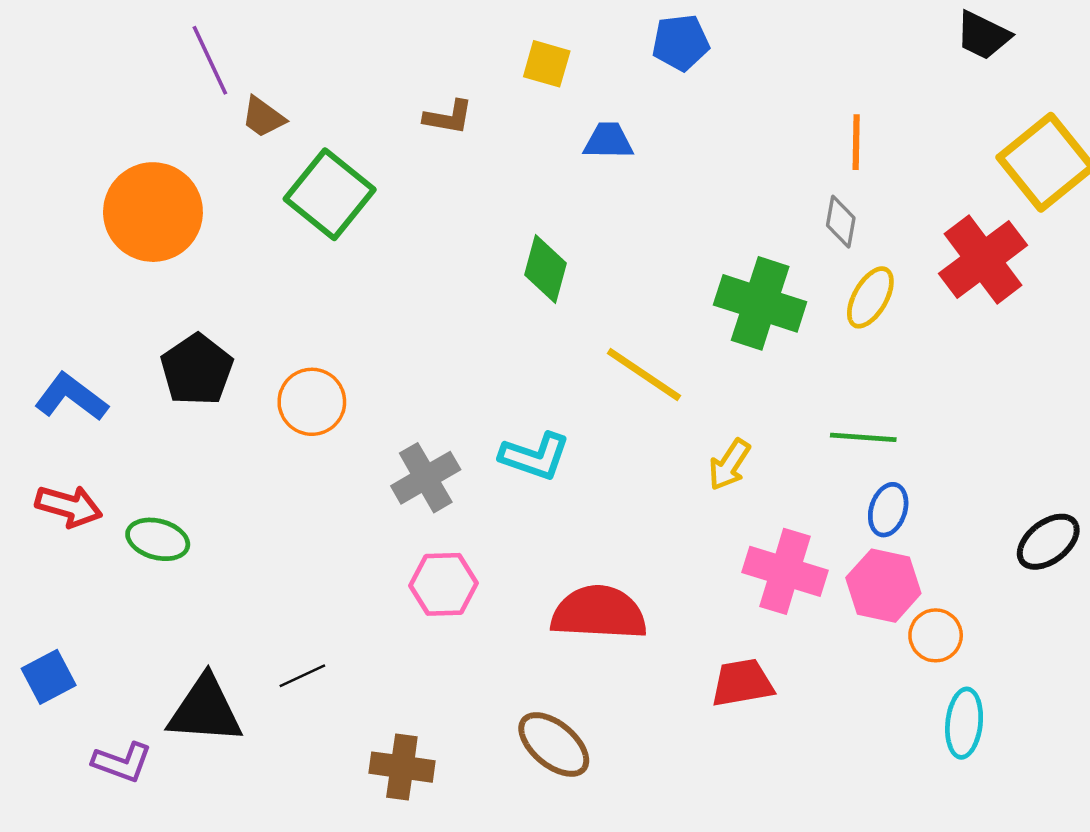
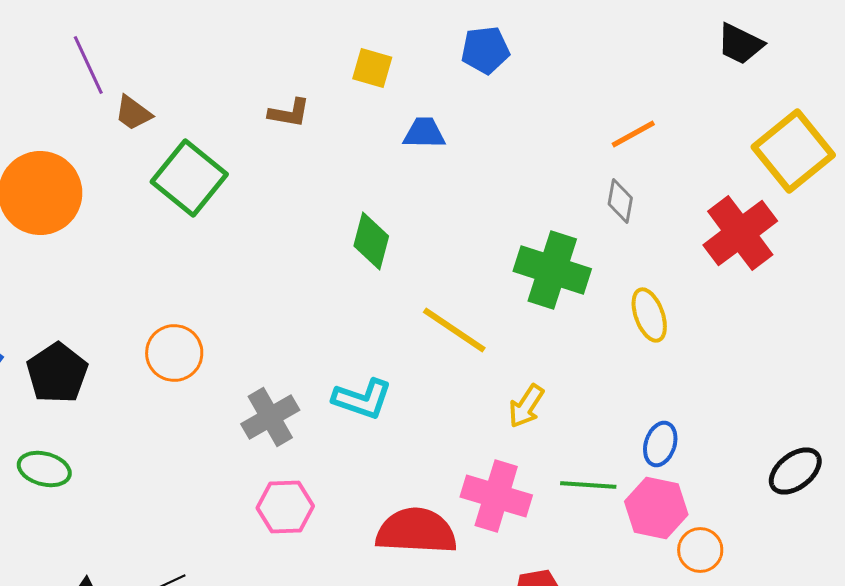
orange line: (856, 142) -> (633, 134), turned 60
yellow ellipse: (870, 297) -> (649, 315), moved, turned -50
black pentagon: (197, 370) -> (57, 373), moved
green line: (863, 437) -> (588, 485), moved
pink cross: (785, 571) -> (496, 496), moved

